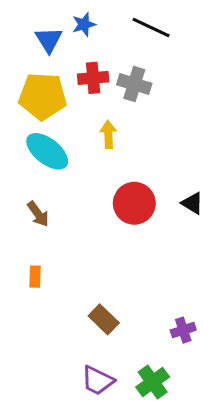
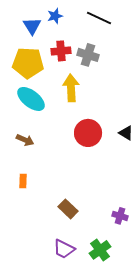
yellow arrow: (108, 134) -> (71, 88), size x1.5
brown arrow: (38, 214) -> (25, 140), turned -30
purple cross: (183, 330) -> (120, 216), turned 35

